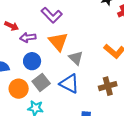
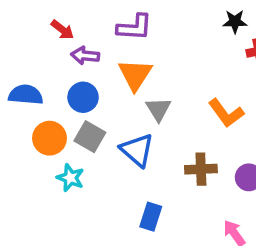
purple L-shape: (52, 15) -> (134, 27), turned -55
gray square: (41, 82) -> (90, 137), turned -36

